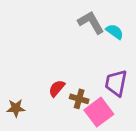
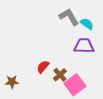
purple trapezoid: (116, 83) -> (84, 46), moved, turned 80
brown cross: (79, 99) -> (60, 75), turned 32

